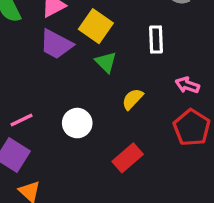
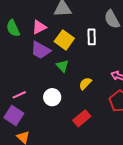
white rectangle: (156, 40) -> (92, 37), moved
green triangle: (106, 62) -> (62, 66), moved

